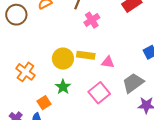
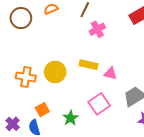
yellow circle: (63, 59) -> (55, 72), moved
orange cross: (25, 72) -> (26, 77), turned -30
green star: (63, 87) -> (70, 118), moved

